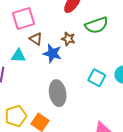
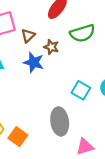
brown triangle: (36, 39) -> (28, 36), moved, turned 40
gray ellipse: (58, 93) -> (60, 121), moved

